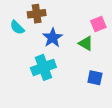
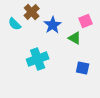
brown cross: (37, 14) -> (32, 12), turned -35
blue star: (53, 38) -> (53, 25), moved

